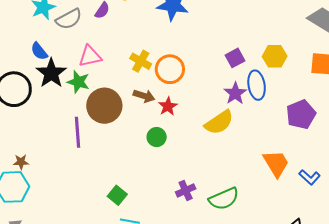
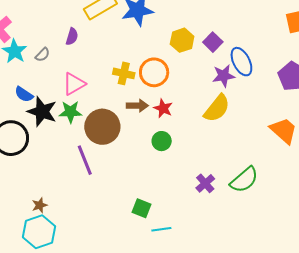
gray semicircle: (69, 19) -> (43, 55), size x0.6
yellow hexagon: (275, 56) -> (182, 40), moved
purple star: (235, 93) -> (224, 76), turned -30

